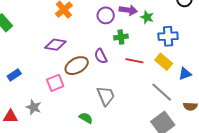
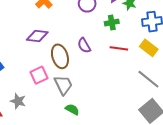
green cross: (121, 37) -> (112, 23), moved
brown ellipse: (77, 66) -> (60, 56), turned -75
gray trapezoid: (106, 96) -> (63, 85), moved

